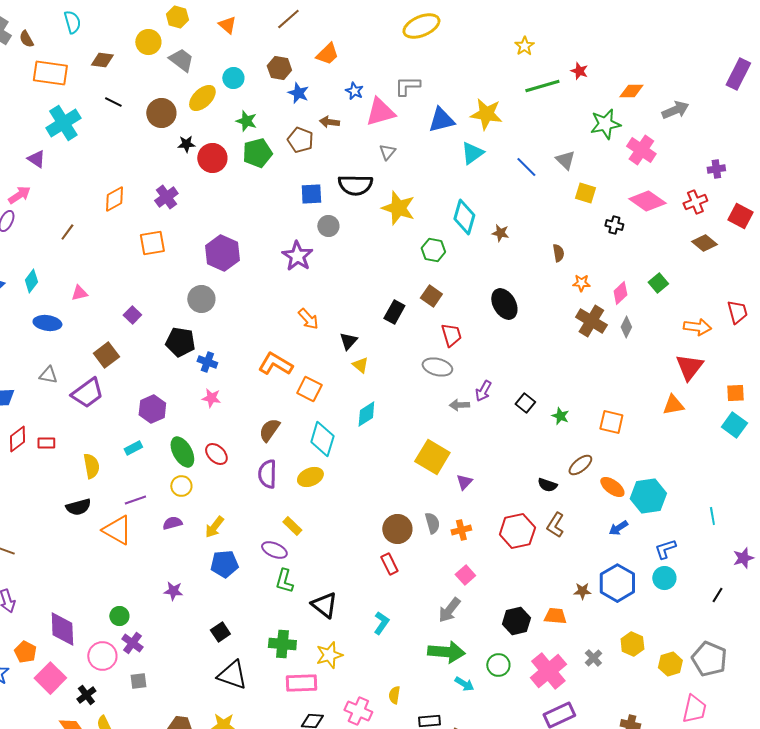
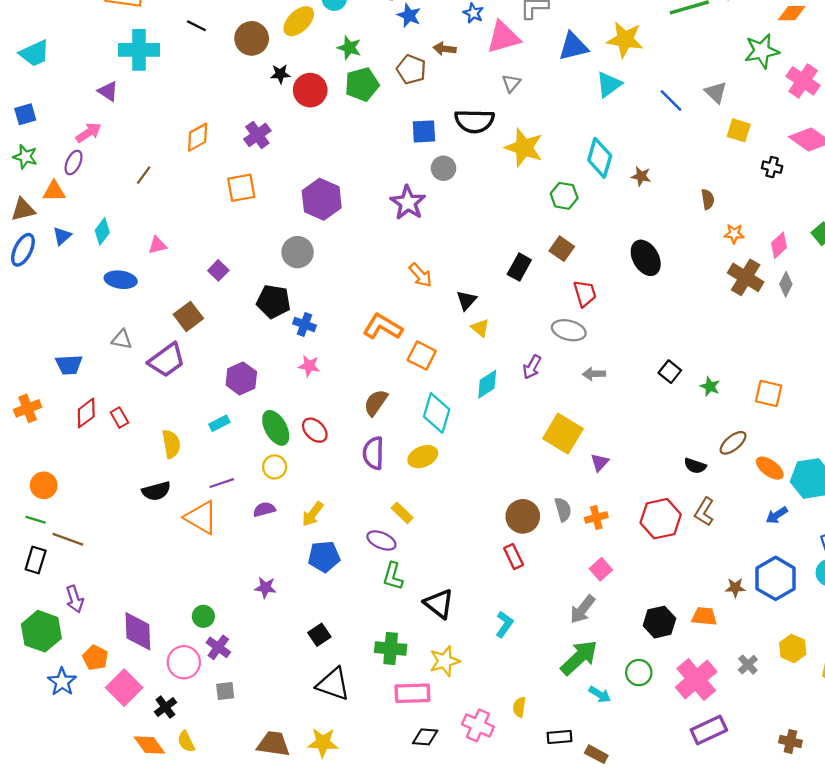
cyan cross: (63, 123) -> (139, 50), turned 32
purple arrow: (483, 391) -> (532, 367), moved
red rectangle: (46, 443) -> (119, 418), turned 60
green arrow: (446, 652) -> (579, 658), turned -48

